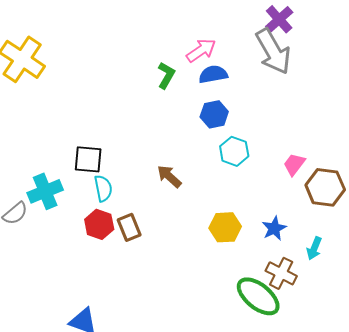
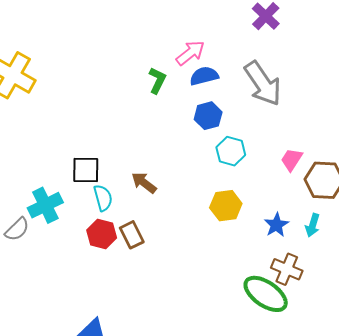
gray arrow: (273, 51) -> (263, 84), moved
brown arrow: (169, 176) -> (144, 183), moved
yellow hexagon: (225, 227) -> (226, 206), moved
cyan arrow: (314, 248) -> (313, 225), moved

